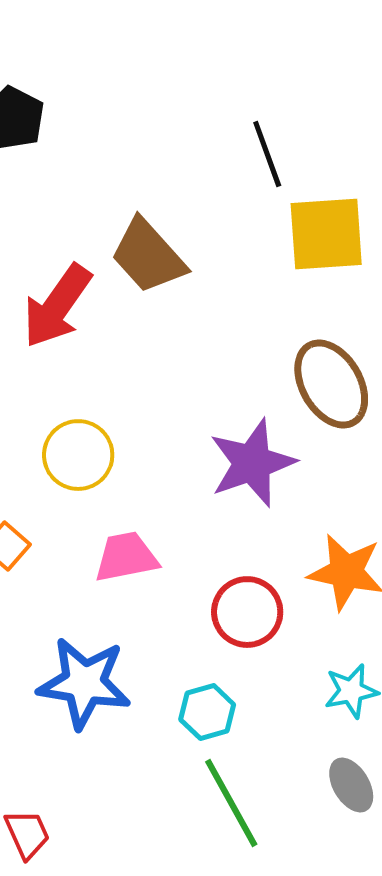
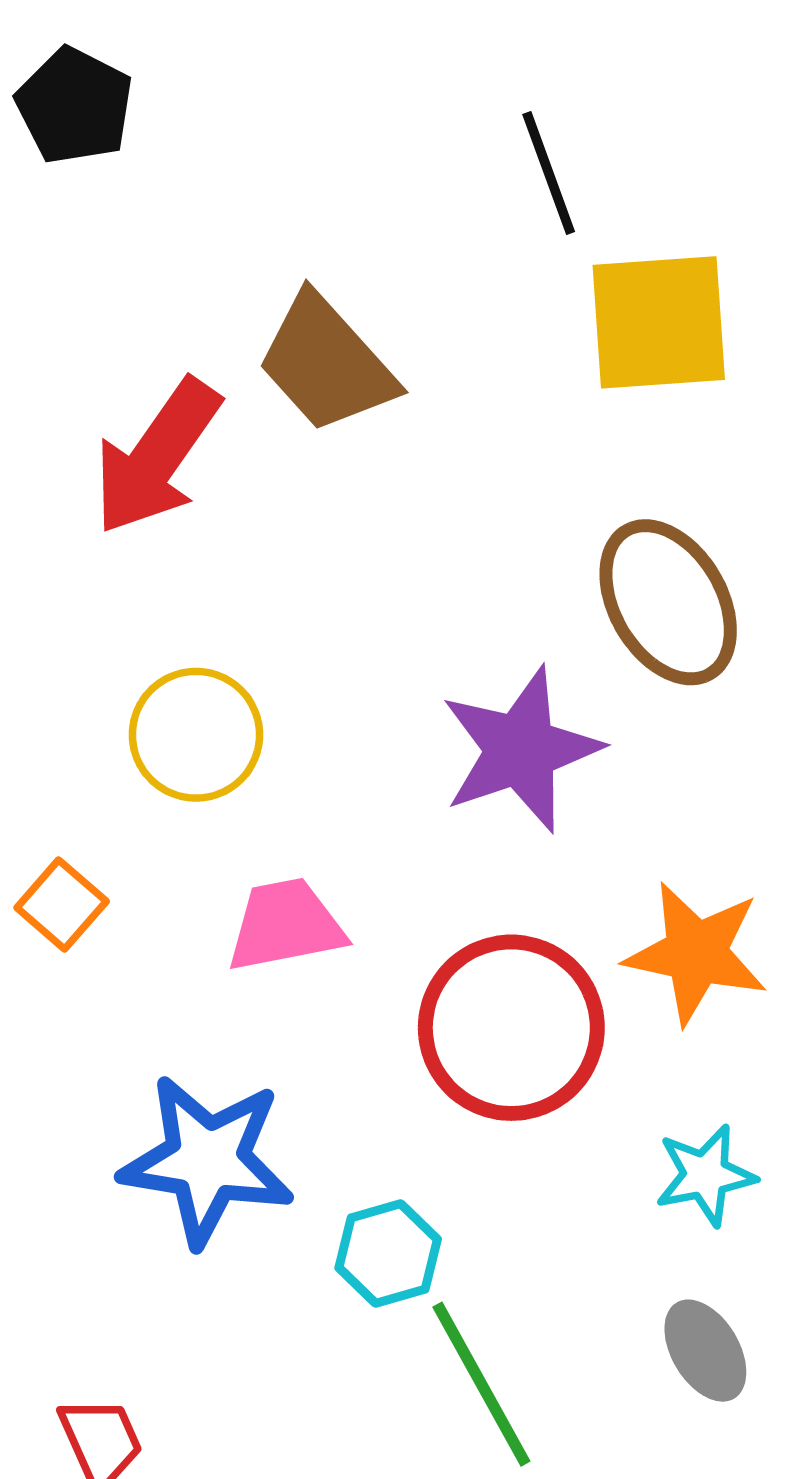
red circle: (247, 612) -> (511, 1028), size x1.4
cyan hexagon: (207, 712) -> (388, 1254), moved

